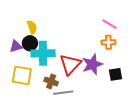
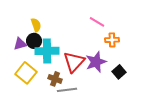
pink line: (109, 24) -> (97, 22), moved
black square: (116, 74) -> (119, 72), turned -32
yellow square: (22, 75) -> (26, 73), turned 30

